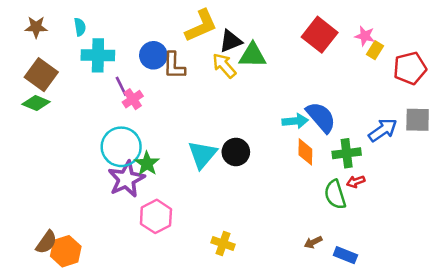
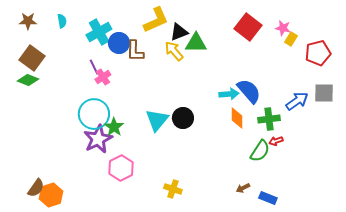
cyan cross: (98, 55) -> (99, 32), moved, turned -30
green semicircle: (335, 194) -> (260, 151), turned -130

